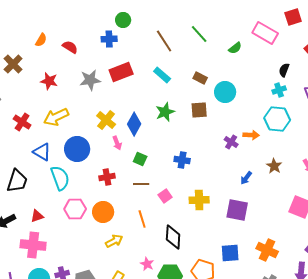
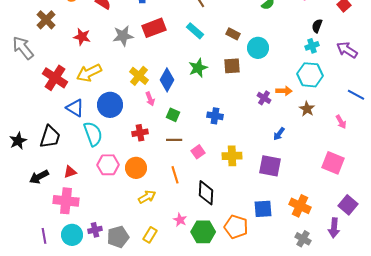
red cross: (22, 122) -> (55, 78), size x1.4
brown star: (274, 166) -> (307, 109), moved

